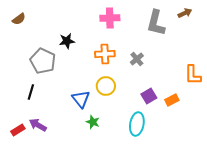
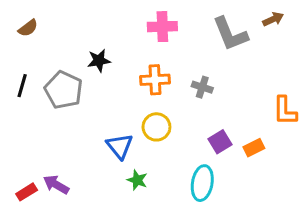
gray L-shape: (156, 23) -> (230, 34), turned -36
gray cross: (137, 59) -> (202, 87), turned -32
black line: (31, 92) -> (22, 86), moved

